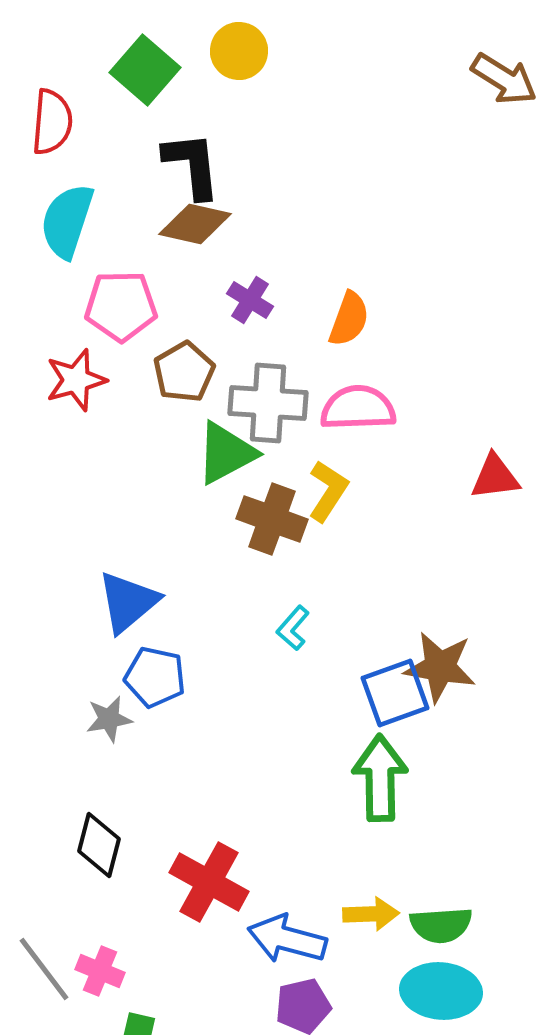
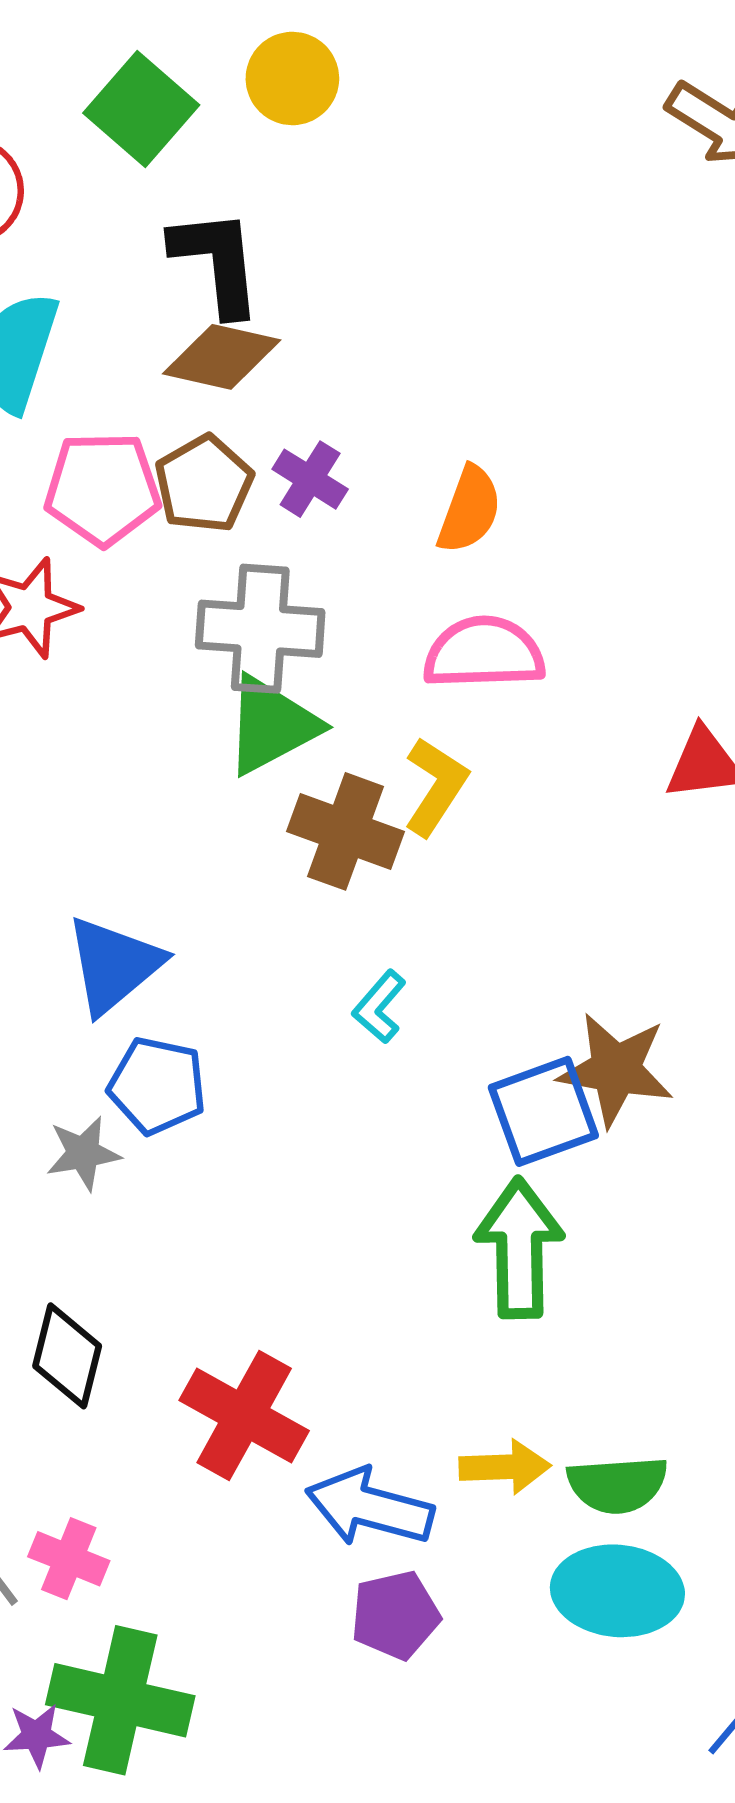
brown pentagon: (184, 372) -> (204, 484), moved
gray cross: (268, 403) -> (260, 629), moved

